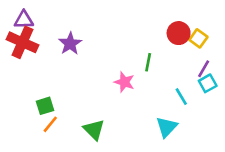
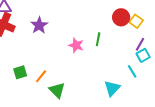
pink star: (124, 82) -> (76, 45), moved
cyan line: (181, 97) -> (132, 71), moved
orange line: (50, 124) -> (41, 76), moved

